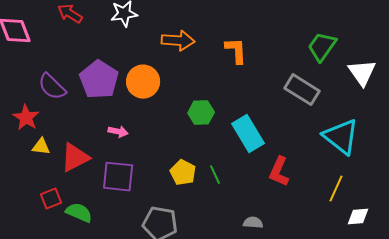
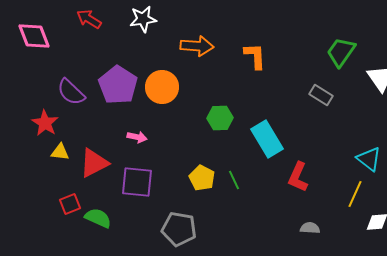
gray rectangle: (302, 90) -> (321, 95), size x0.7
cyan triangle: (341, 137) -> (369, 159), moved, size x0.7
gray semicircle: (253, 223) -> (310, 228), moved

